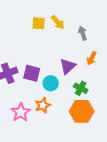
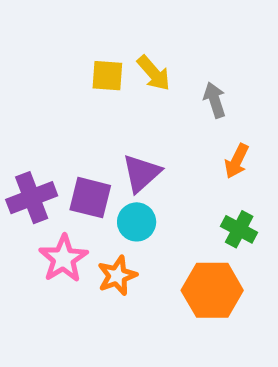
purple triangle: (68, 66) -> (141, 173), moved
green cross: (81, 88) -> (239, 229), moved
pink star: (21, 112) -> (63, 259), moved

